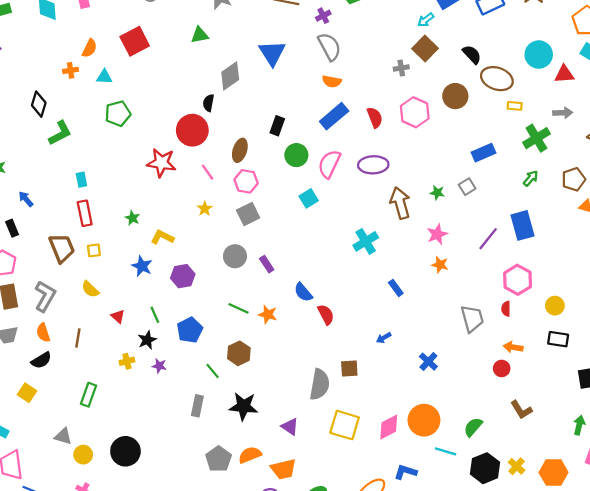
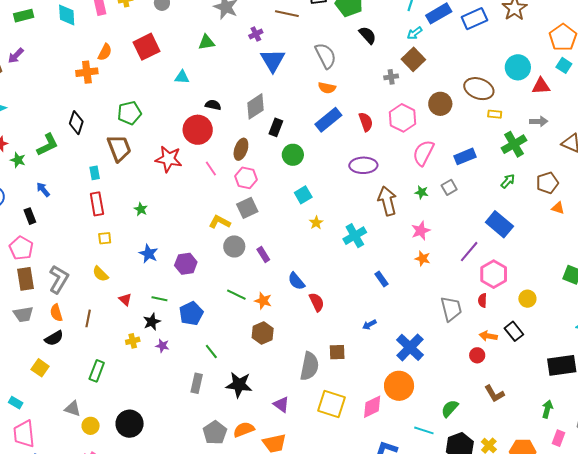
purple cross: (323, 16) -> (256, 34), moved
black semicircle: (472, 54) -> (368, 35), moved
orange cross: (71, 70) -> (87, 72), size x1.5
gray diamond: (230, 76) -> (256, 106), moved
cyan triangle: (104, 77) -> (182, 77), moved
black semicircle: (208, 103) -> (213, 105), turned 91
black diamond: (39, 104) -> (76, 123), moved
green L-shape: (60, 133) -> (47, 145), moved
pink semicircle: (329, 164) -> (423, 153), moved
yellow star: (205, 209) -> (316, 223), moved
blue rectangle: (523, 225) -> (499, 224), turned -36
yellow L-shape: (162, 237) -> (220, 222), moved
purple line: (488, 239) -> (469, 252), moved
brown trapezoid: (62, 248) -> (119, 148), moved
green line: (155, 315) -> (159, 299), turned -56
black rectangle: (558, 339) -> (514, 331), moved, turned 42
brown hexagon: (239, 353) -> (263, 333), moved
blue cross: (428, 362) -> (410, 347), size x1.6
orange circle: (424, 420) -> (399, 386), moved

